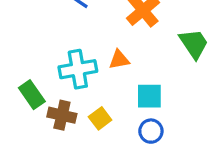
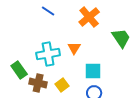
orange triangle: (119, 60) -> (74, 48), turned -48

